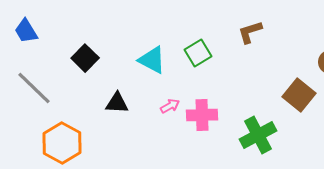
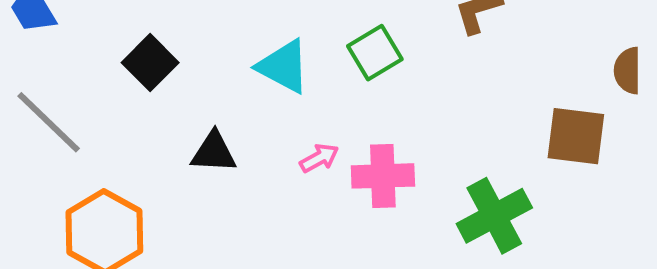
brown square: (299, 95) -> (576, 136), turned -32

